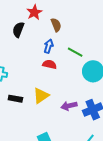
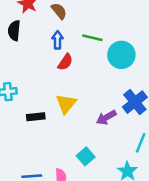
red semicircle: (50, 64) -> (65, 62), turned 128
purple arrow: (69, 106) -> (106, 117), moved

